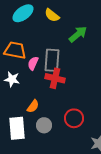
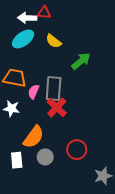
red cross: (55, 78) -> (57, 107), turned 30
orange semicircle: (33, 106) -> (34, 137), size x1.6
white rectangle: (17, 128) -> (17, 160), size x0.7

